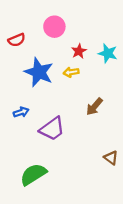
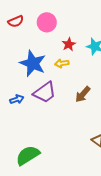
red semicircle: (17, 40) -> (16, 21), moved
purple trapezoid: (52, 129) -> (45, 92), moved

